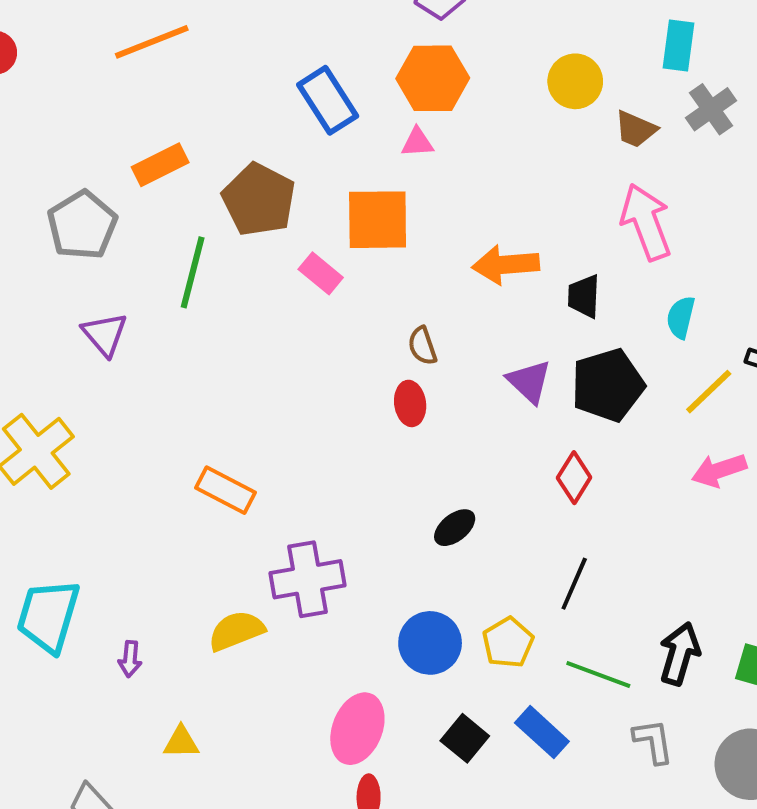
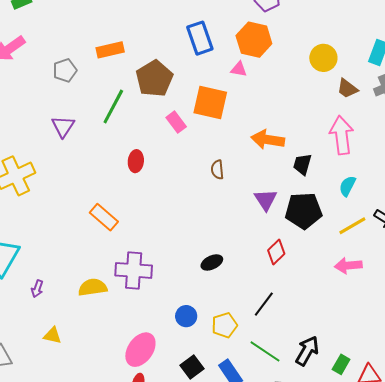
gray pentagon: (82, 225) -> (65, 70), size x0.7
red ellipse: (410, 403) -> (136, 161), moved
blue circle: (430, 643) -> (186, 316), size x0.7

